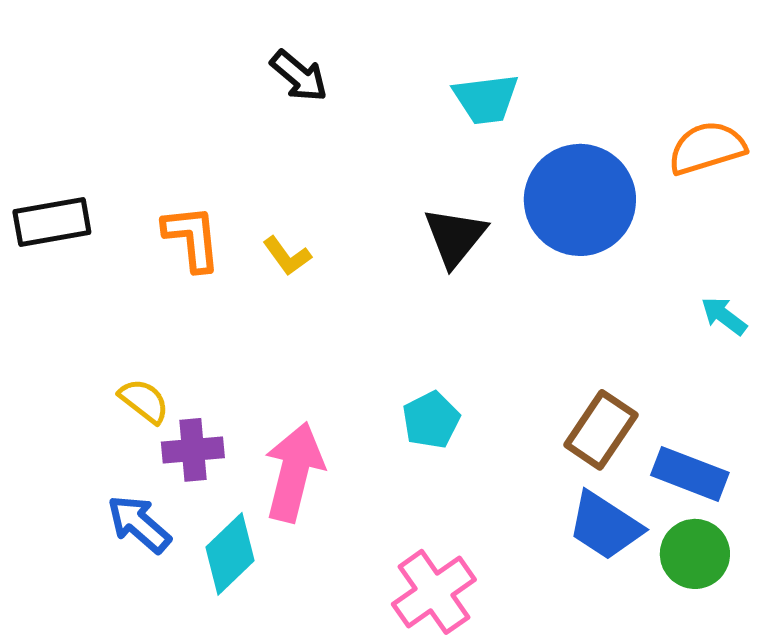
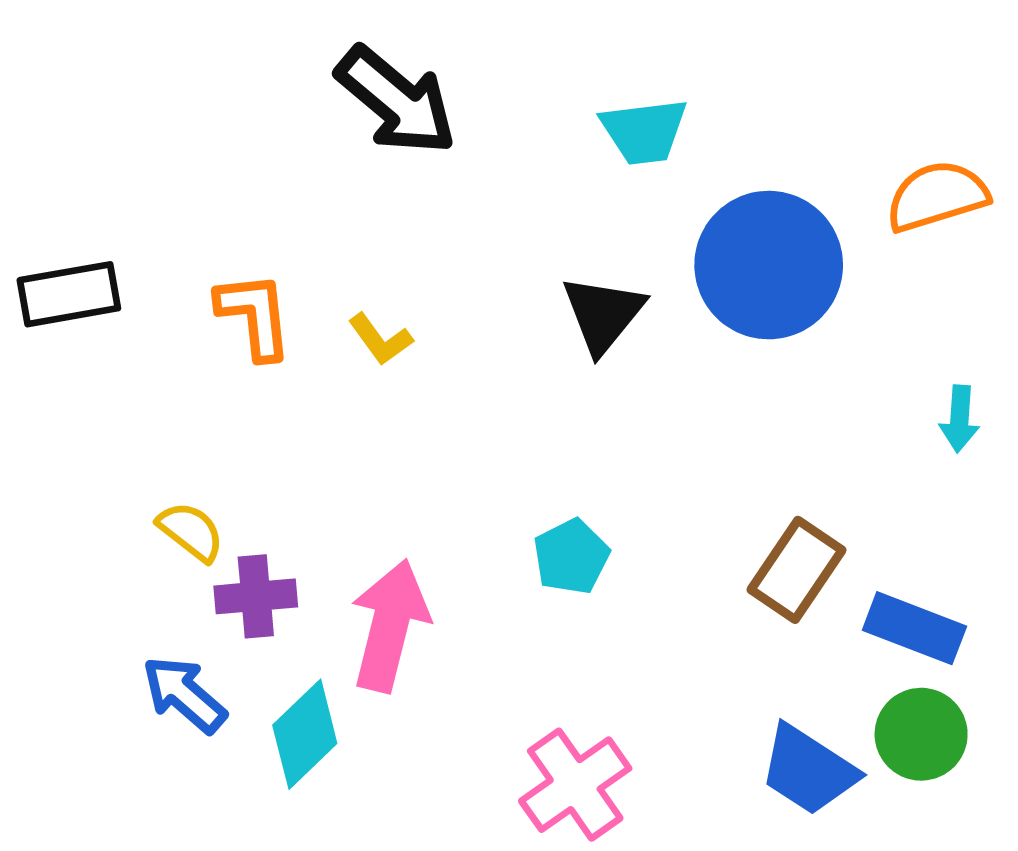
black arrow: (299, 76) -> (396, 101), size x1.6
cyan arrow: (724, 316) -> (960, 419), turned -123
blue trapezoid: (605, 526) -> (808, 770), moved

